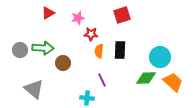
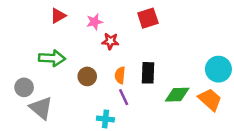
gray circle: (20, 50) -> (24, 87), moved
black rectangle: (120, 50) -> (148, 73), moved
orange semicircle: (99, 51) -> (120, 75), moved
cyan circle: (160, 57) -> (218, 69), moved
brown circle: (63, 63) -> (87, 76), moved

